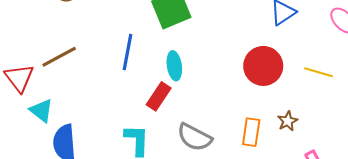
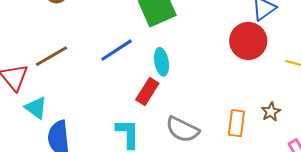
blue line: (127, 52) -> (117, 50), turned 48
red circle: (263, 66) -> (248, 41), moved

